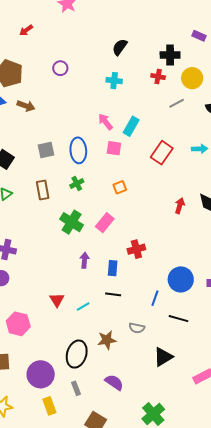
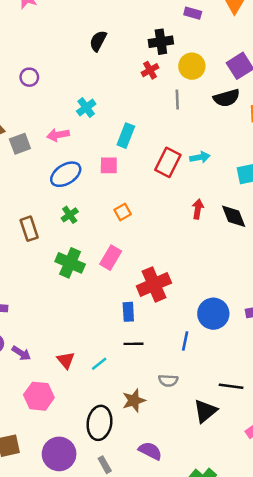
red cross: (158, 77) -> (150, 70), turned -32
cyan cross: (114, 81) -> (86, 108), moved, turned -35
gray line: (177, 103) -> (177, 100), turned -56
pink arrow: (105, 122) -> (58, 135), moved, turned -54
cyan arrow: (200, 149) -> (200, 157), moved
gray square: (46, 150) -> (20, 144), moved
blue ellipse: (78, 150) -> (66, 174), turned 70
red arrow: (180, 206) -> (198, 209), moved
red cross: (136, 249) -> (154, 284), size x1.5
purple arrow: (84, 260) -> (21, 353), moved, turned 126
black line: (178, 319) -> (231, 386), moved
pink hexagon: (18, 324) -> (39, 396), moved

